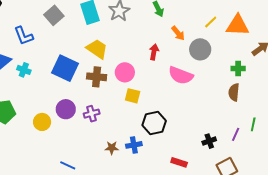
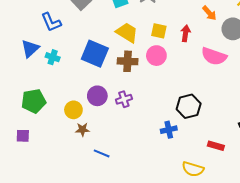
yellow square: (133, 96) -> (159, 31), moved
brown star: (112, 148) -> (82, 129), moved

